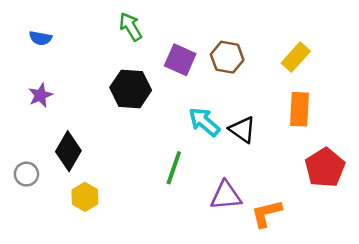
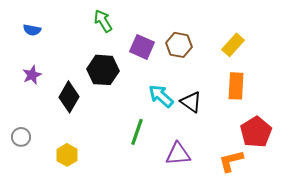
black diamond: (68, 151) -> (69, 97), moved
orange L-shape: (267, 213) -> (231, 161), moved

